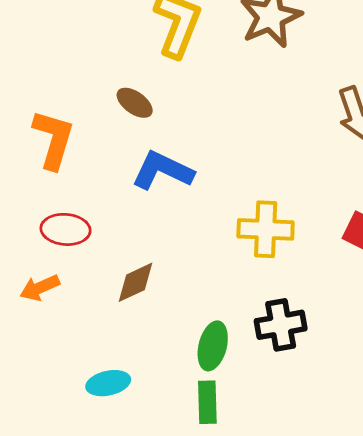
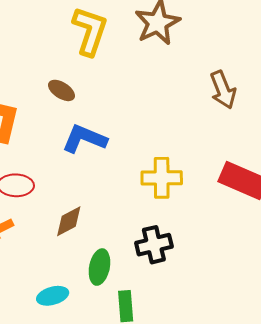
black cross: (281, 325) -> (154, 245), moved
green ellipse: (213, 346) -> (99, 267), moved

